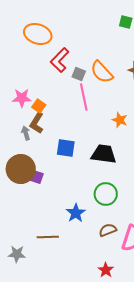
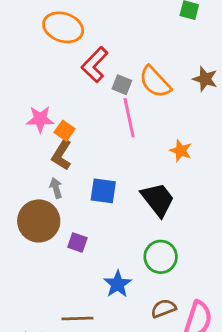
gray arrow: (26, 133) -> (56, 188), moved
black trapezoid: (104, 154) -> (158, 199), turned 44
purple square: (37, 177) -> (77, 242), moved

